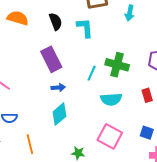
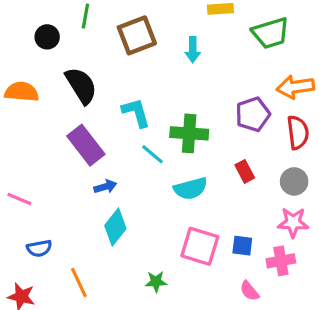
black semicircle: (56, 22) -> (81, 86), size x1.4
cyan L-shape: (85, 28) -> (136, 113), moved
cyan line: (92, 73) -> (152, 154), turned -63
blue square: (147, 133) -> (242, 246), moved

